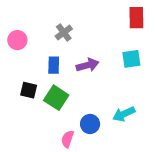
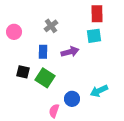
red rectangle: (136, 18) -> (97, 14), moved
cyan square: (131, 59) -> (94, 36), moved

